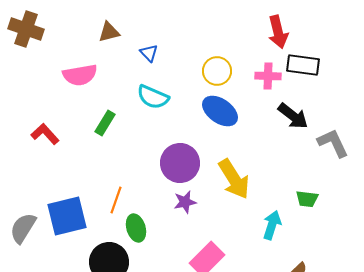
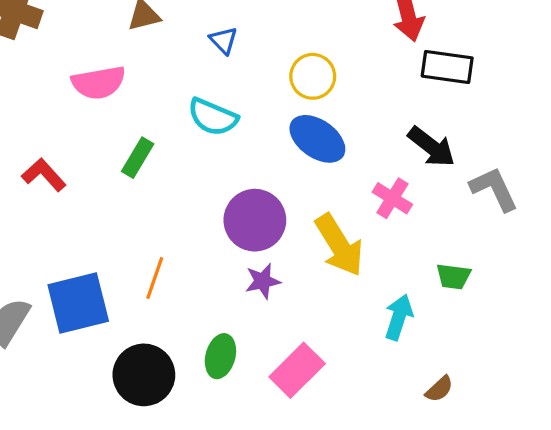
blue triangle: (149, 53) -> (224, 40), moved
pink cross: (268, 76) -> (392, 198), moved, turned 30
green ellipse: (136, 228) -> (220, 356), moved, turned 32

